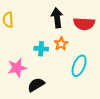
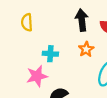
cyan cross: (41, 49) -> (50, 54), moved

